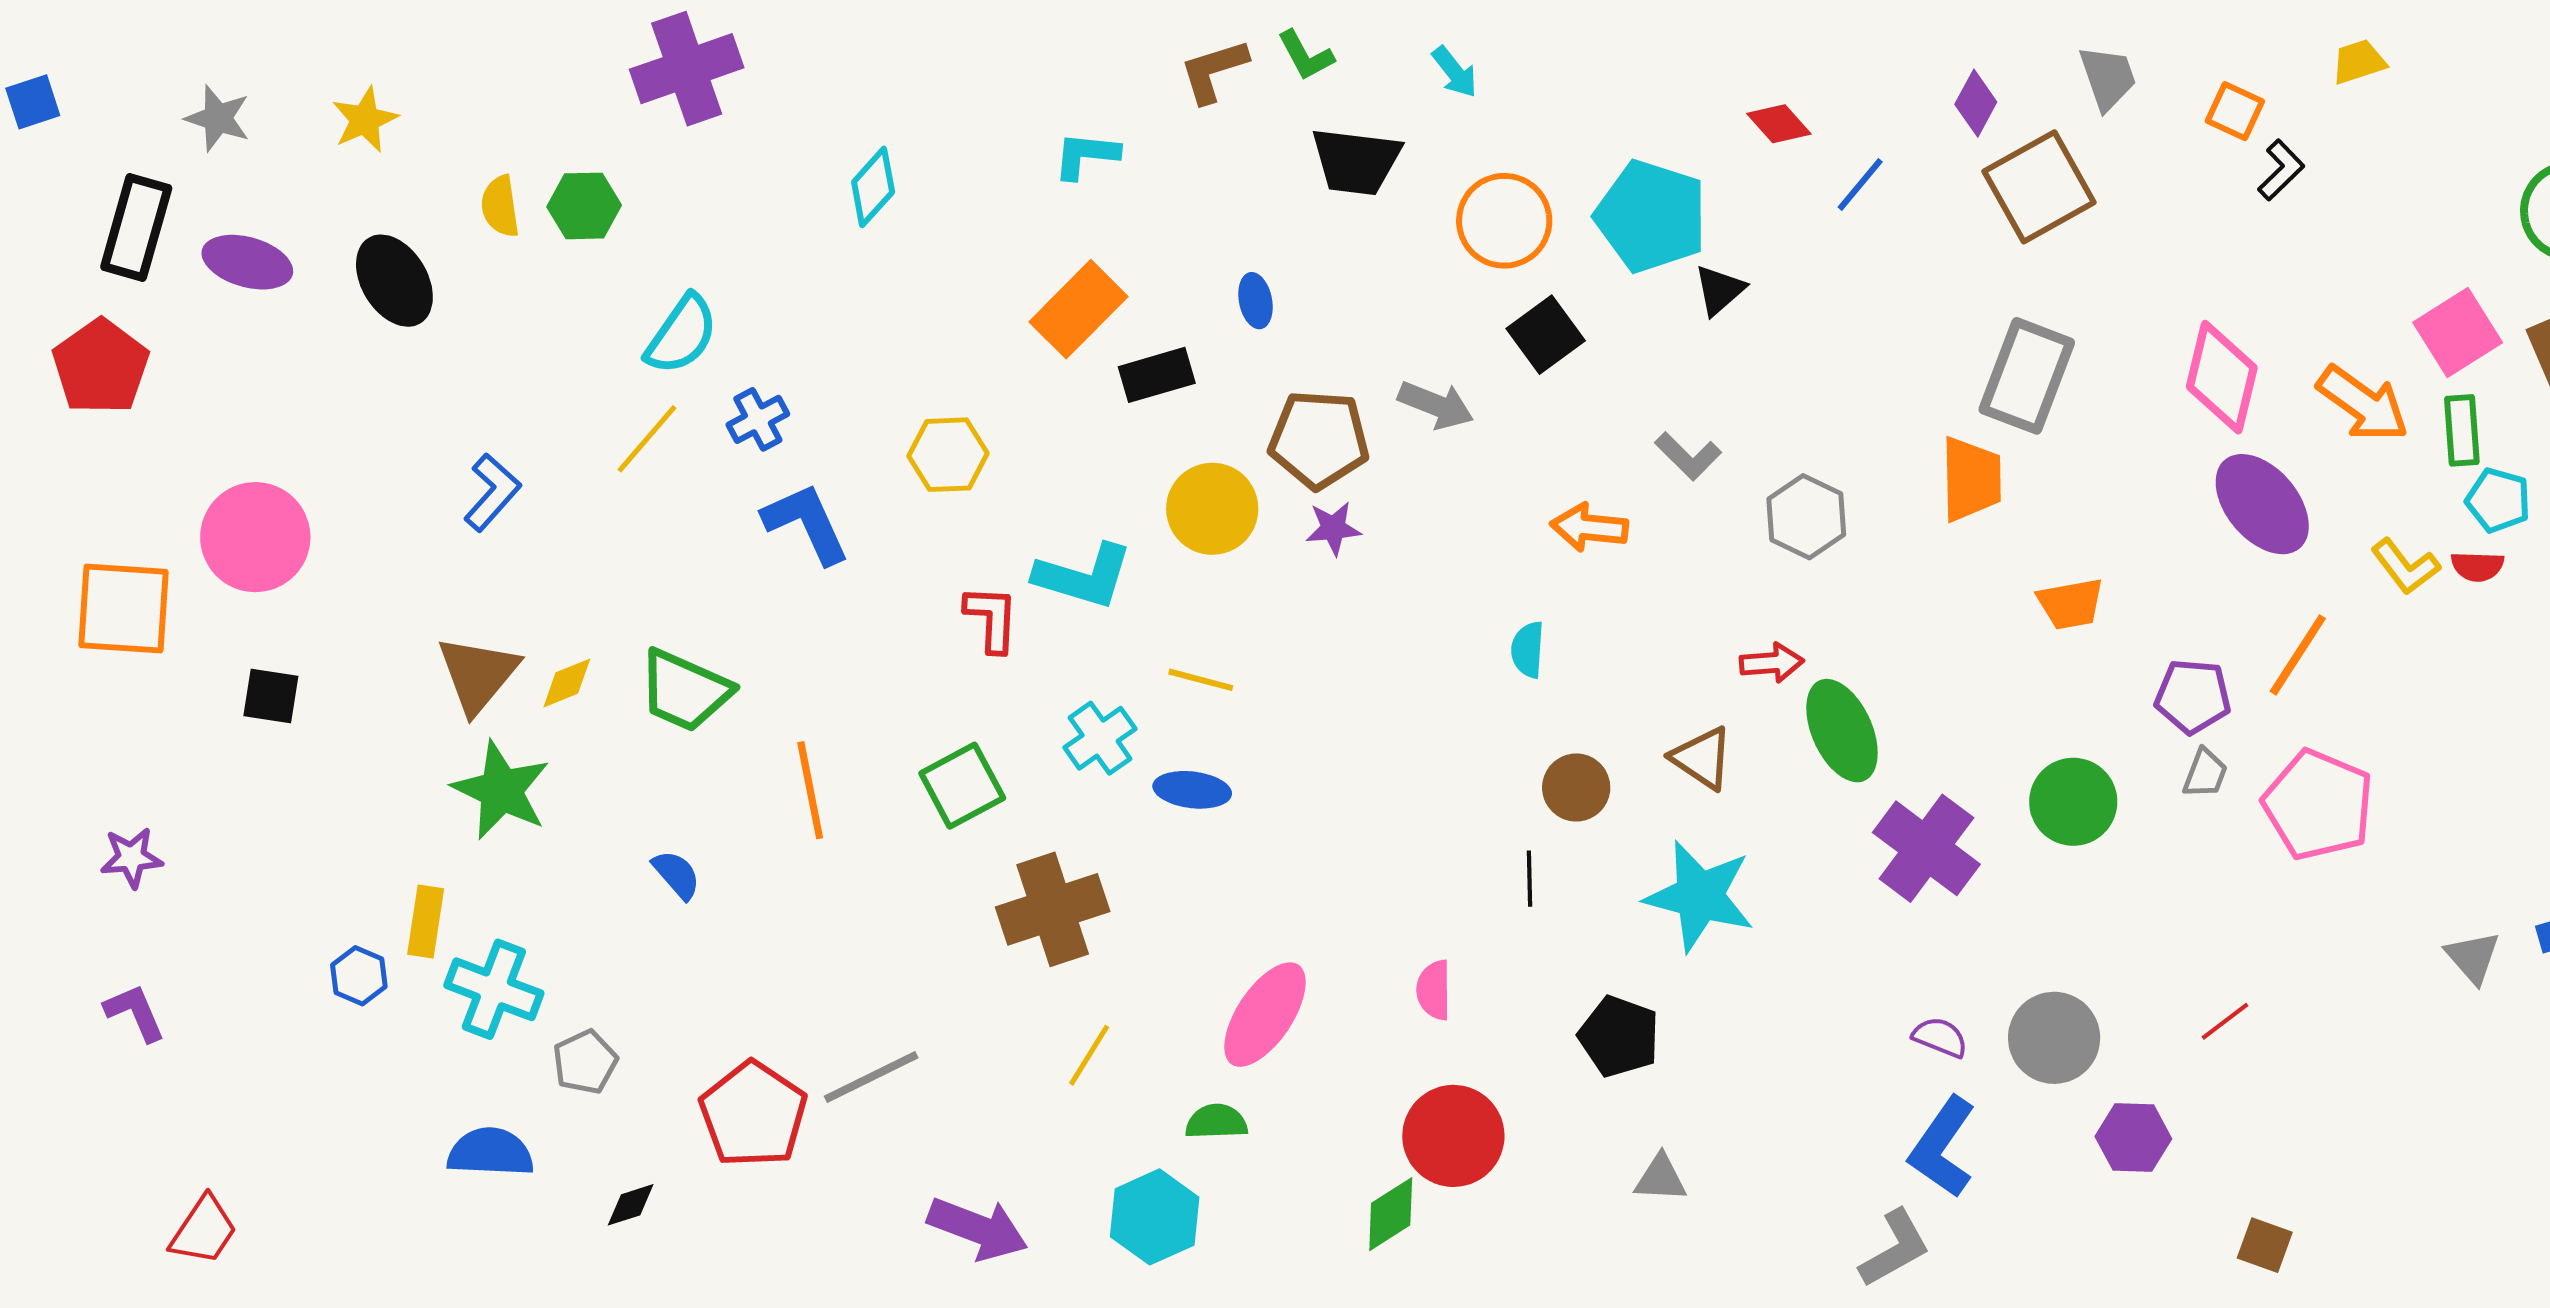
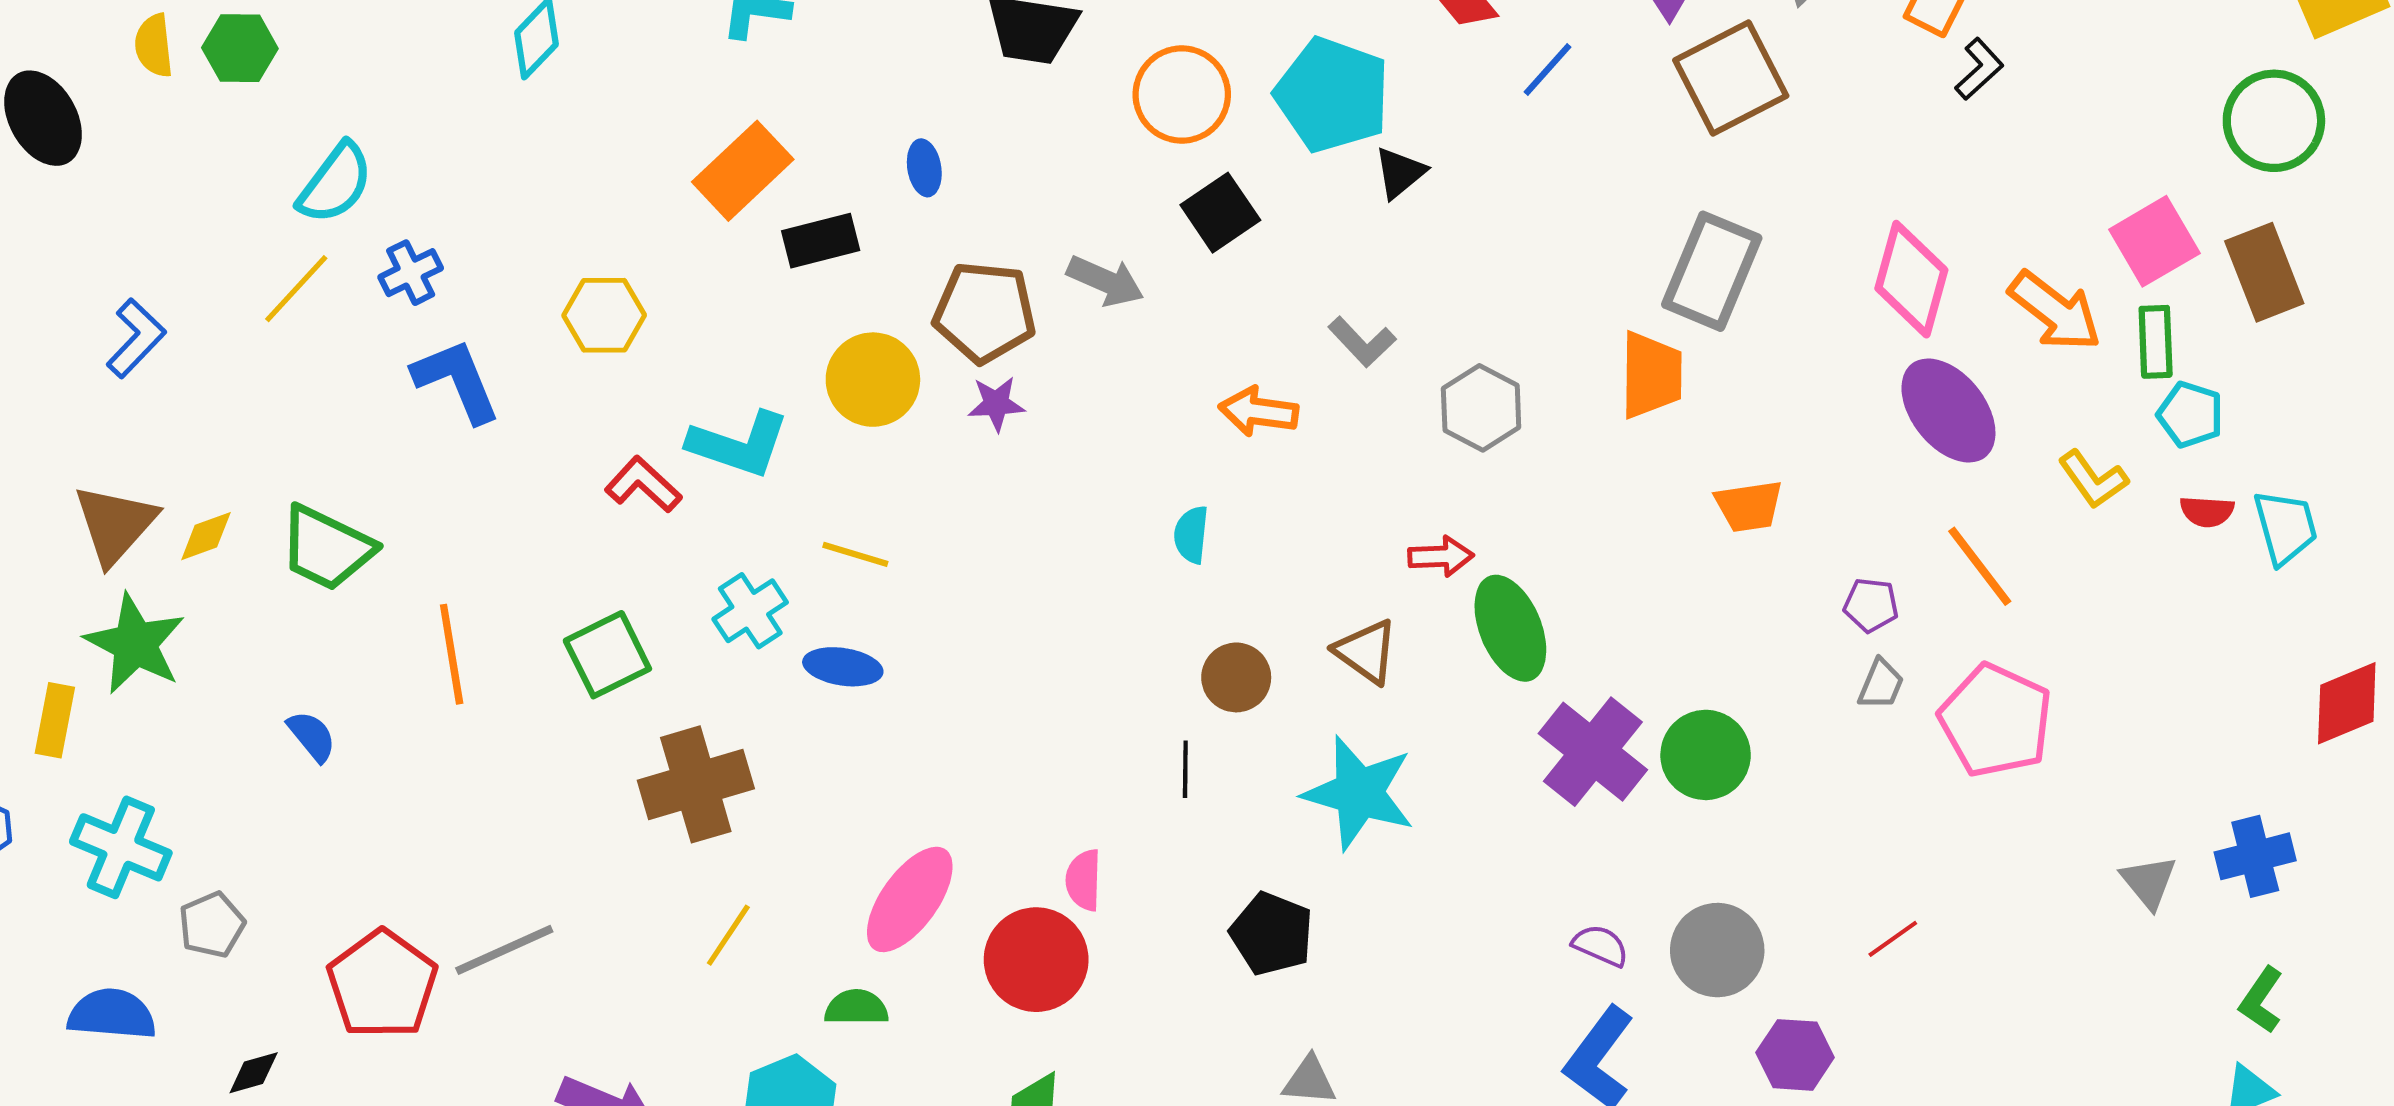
red semicircle: (2477, 566) -> (2207, 511), moved
red L-shape: (992, 619) -> (643, 485), turned -52
orange line: (2298, 655) -> (1980, 566), turned -72
purple pentagon: (2193, 696) -> (1871, 605), size x0.7
green circle: (2073, 802) -> (1706, 755), moved
yellow rectangle: (426, 922) -> (55, 720), moved
red circle: (1453, 1136) -> (1036, 960), moved

